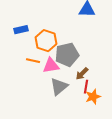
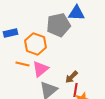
gray pentagon: (67, 55) -> (58, 25), moved
pink triangle: (51, 66) -> (40, 69), turned -30

